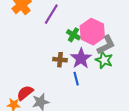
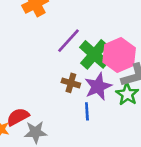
purple line: (51, 14) -> (68, 41), moved
green cross: (73, 35) -> (94, 54), size x1.6

